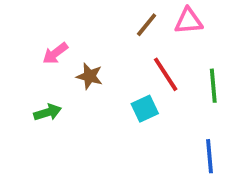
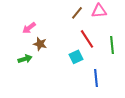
brown star: (89, 76) -> (40, 44), moved
blue line: (209, 156) -> (96, 78), moved

